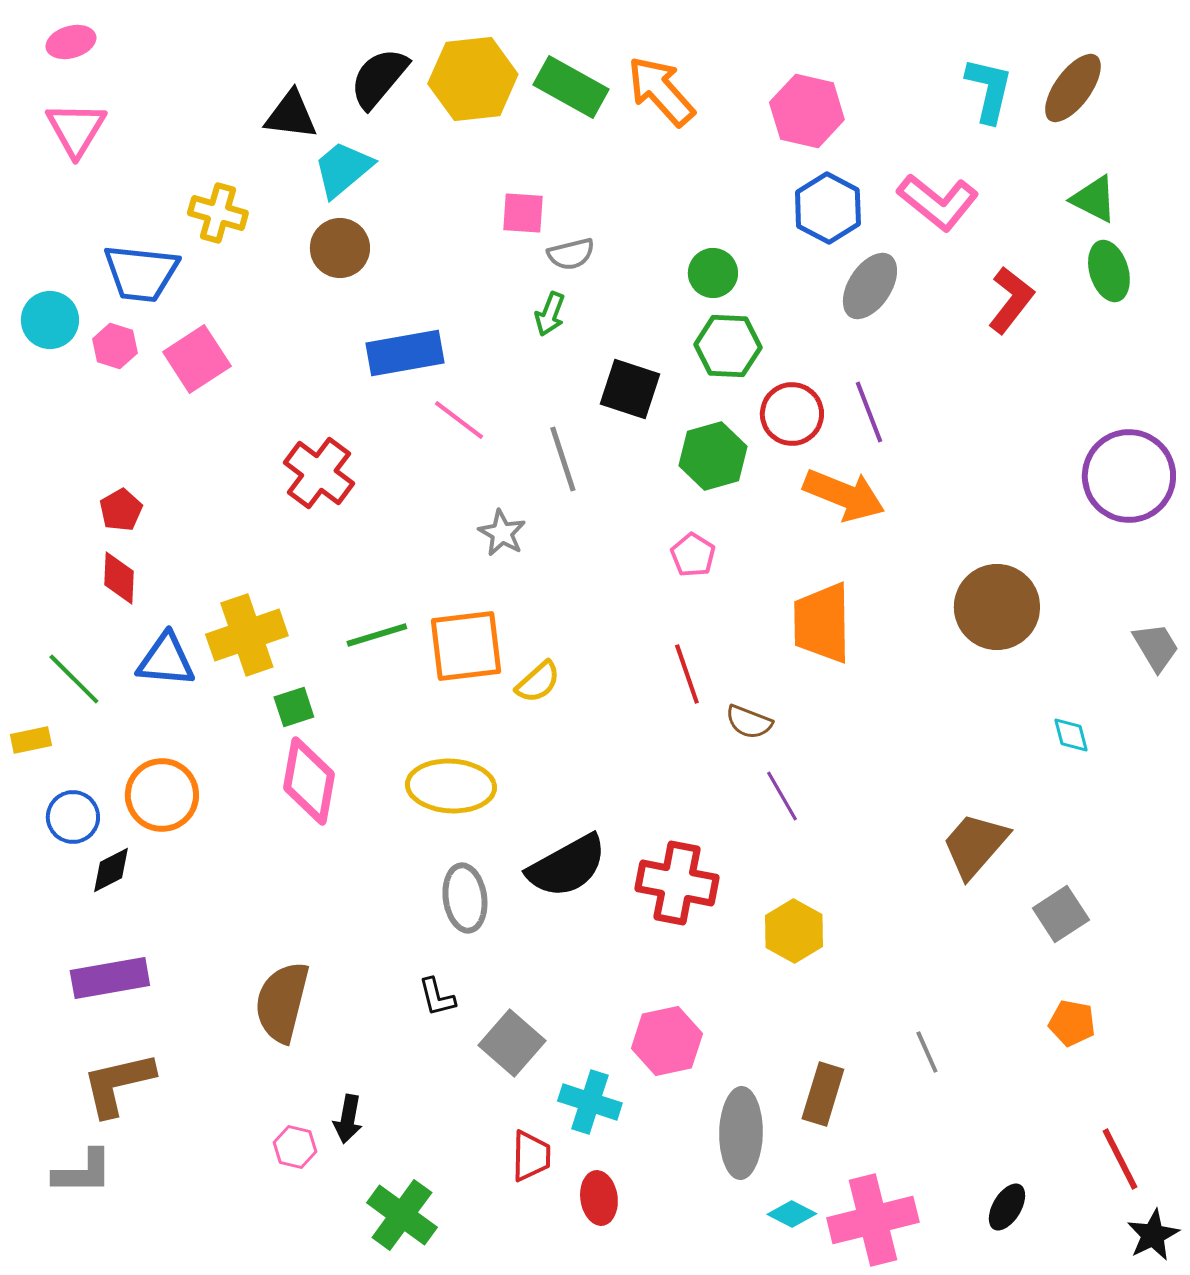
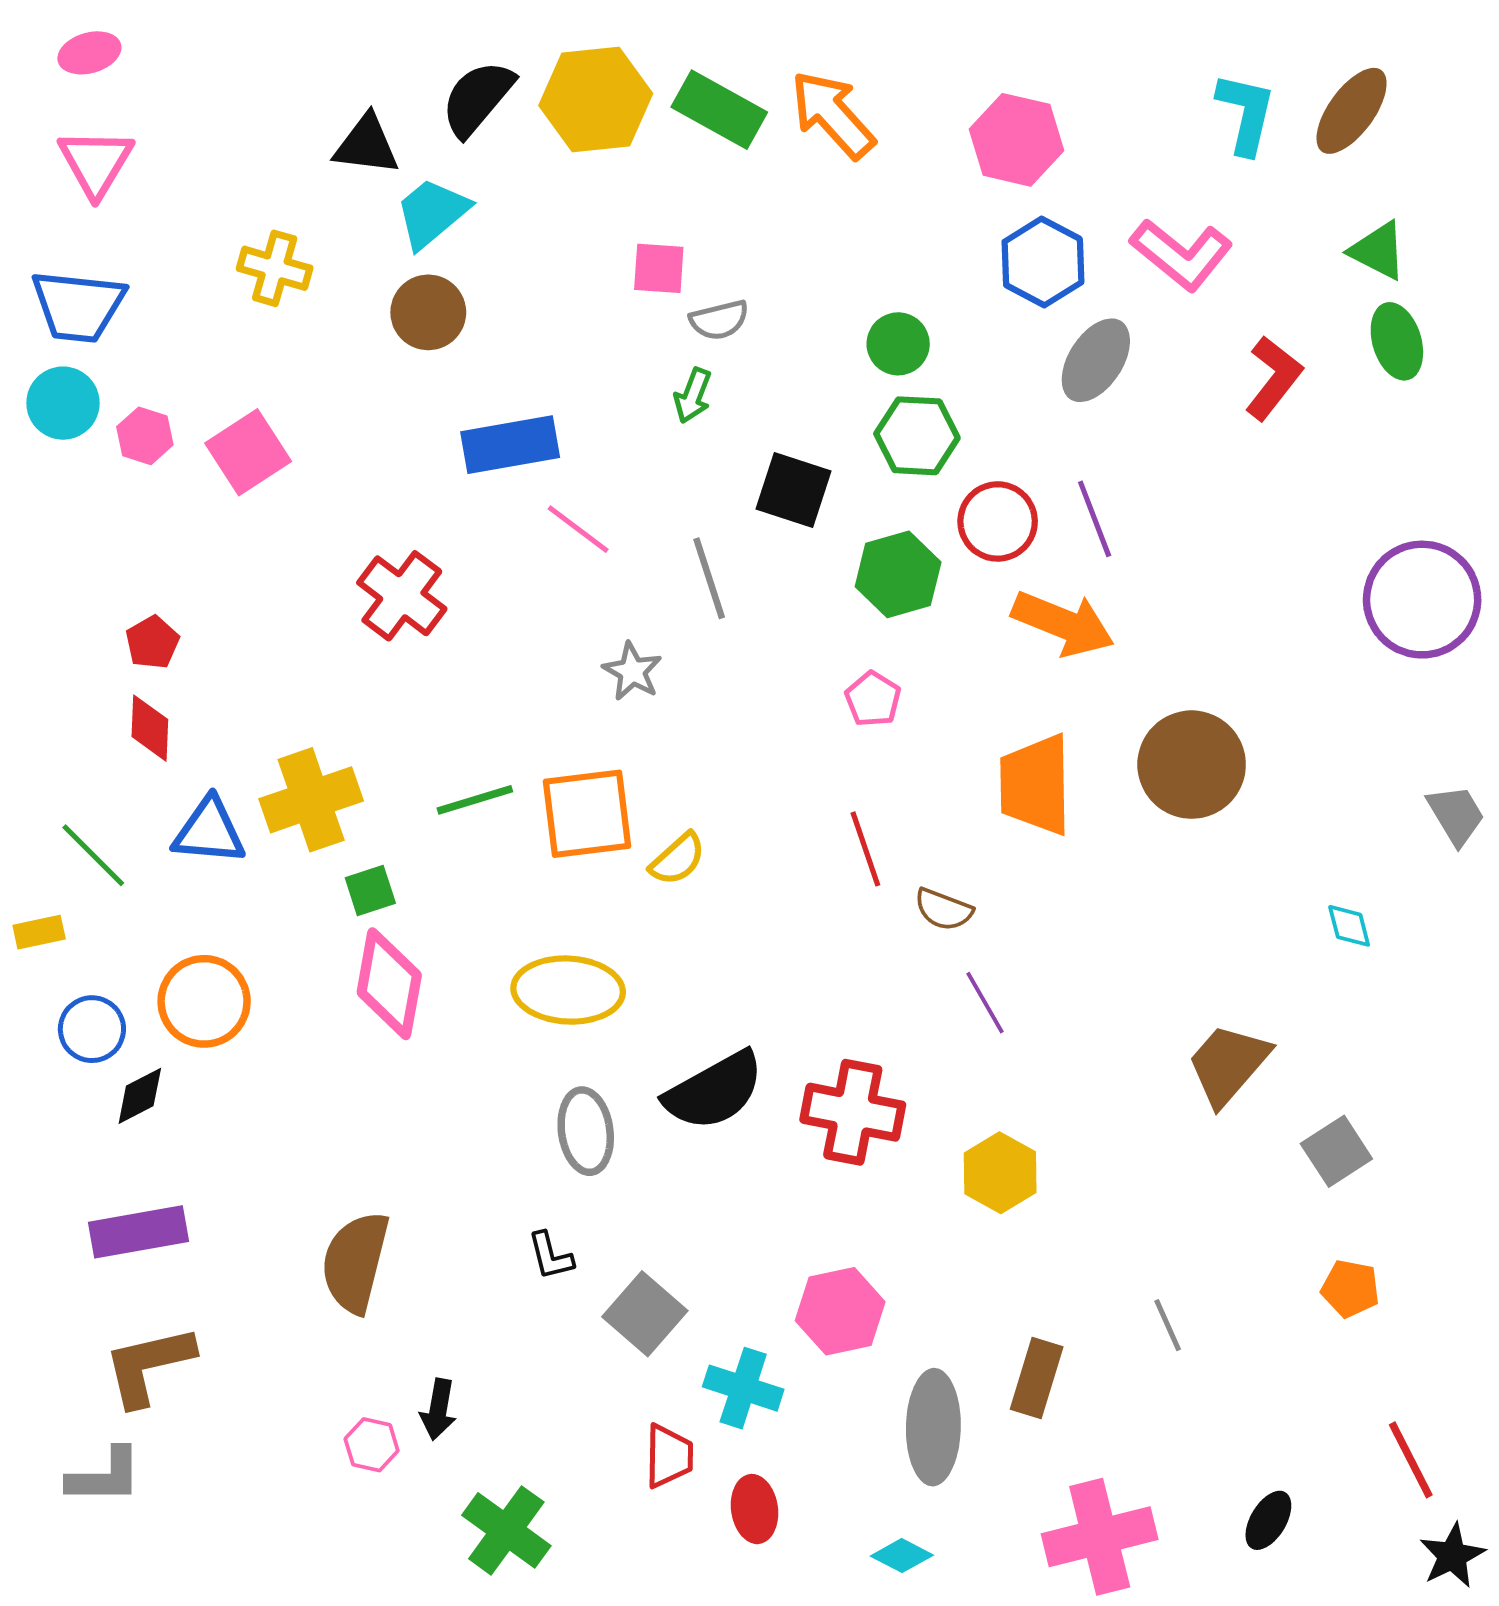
blue trapezoid: (141, 273) -> (78, 306), moved
brown circle: (997, 607) -> (1192, 765), moved
cyan diamond: (792, 1214) -> (902, 1556), moved

